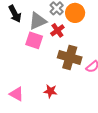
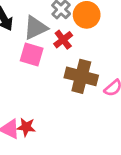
red star: (50, 91) -> (26, 127), moved

